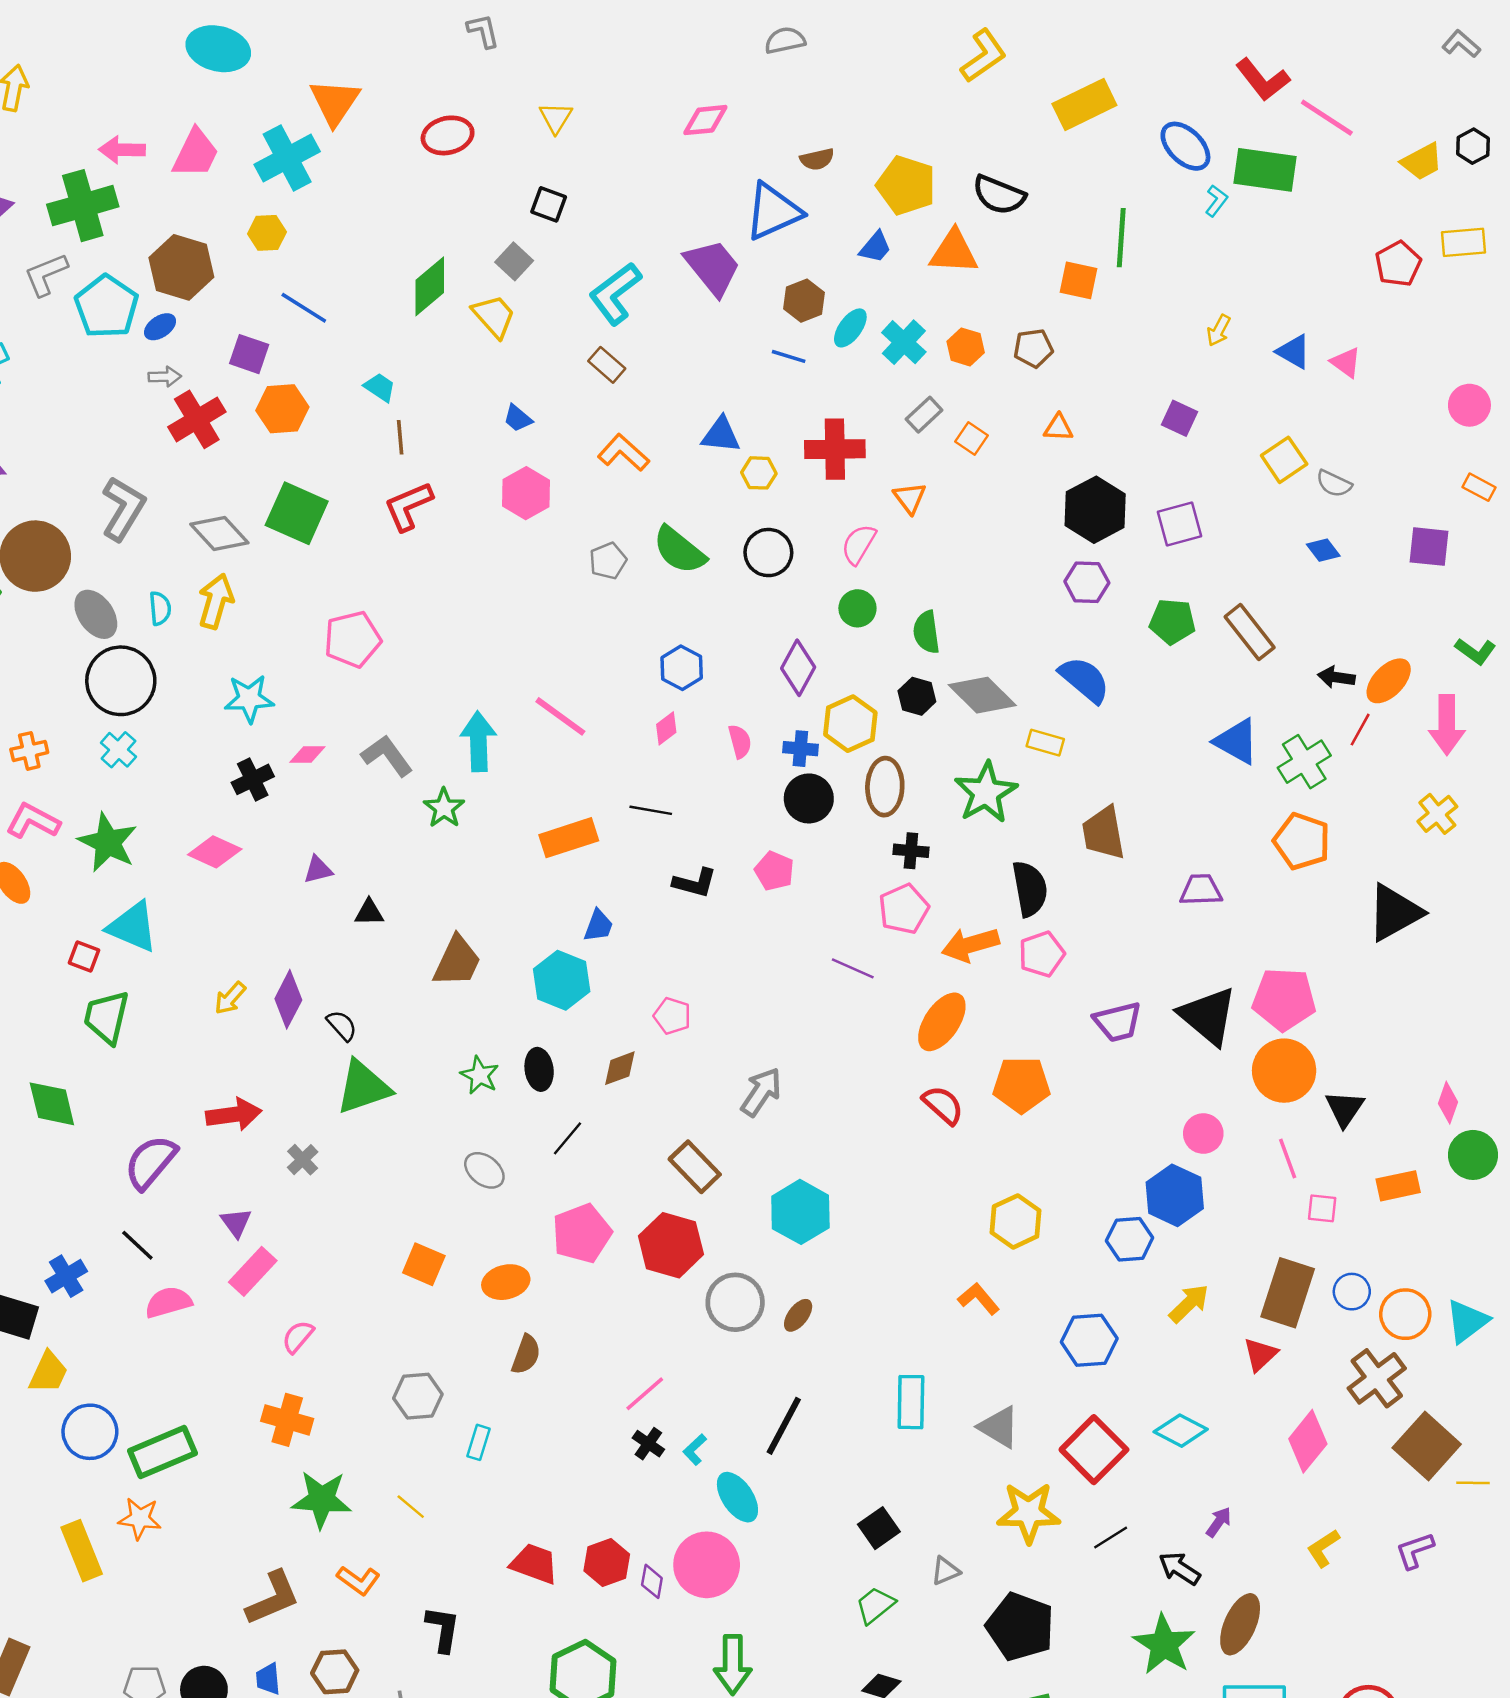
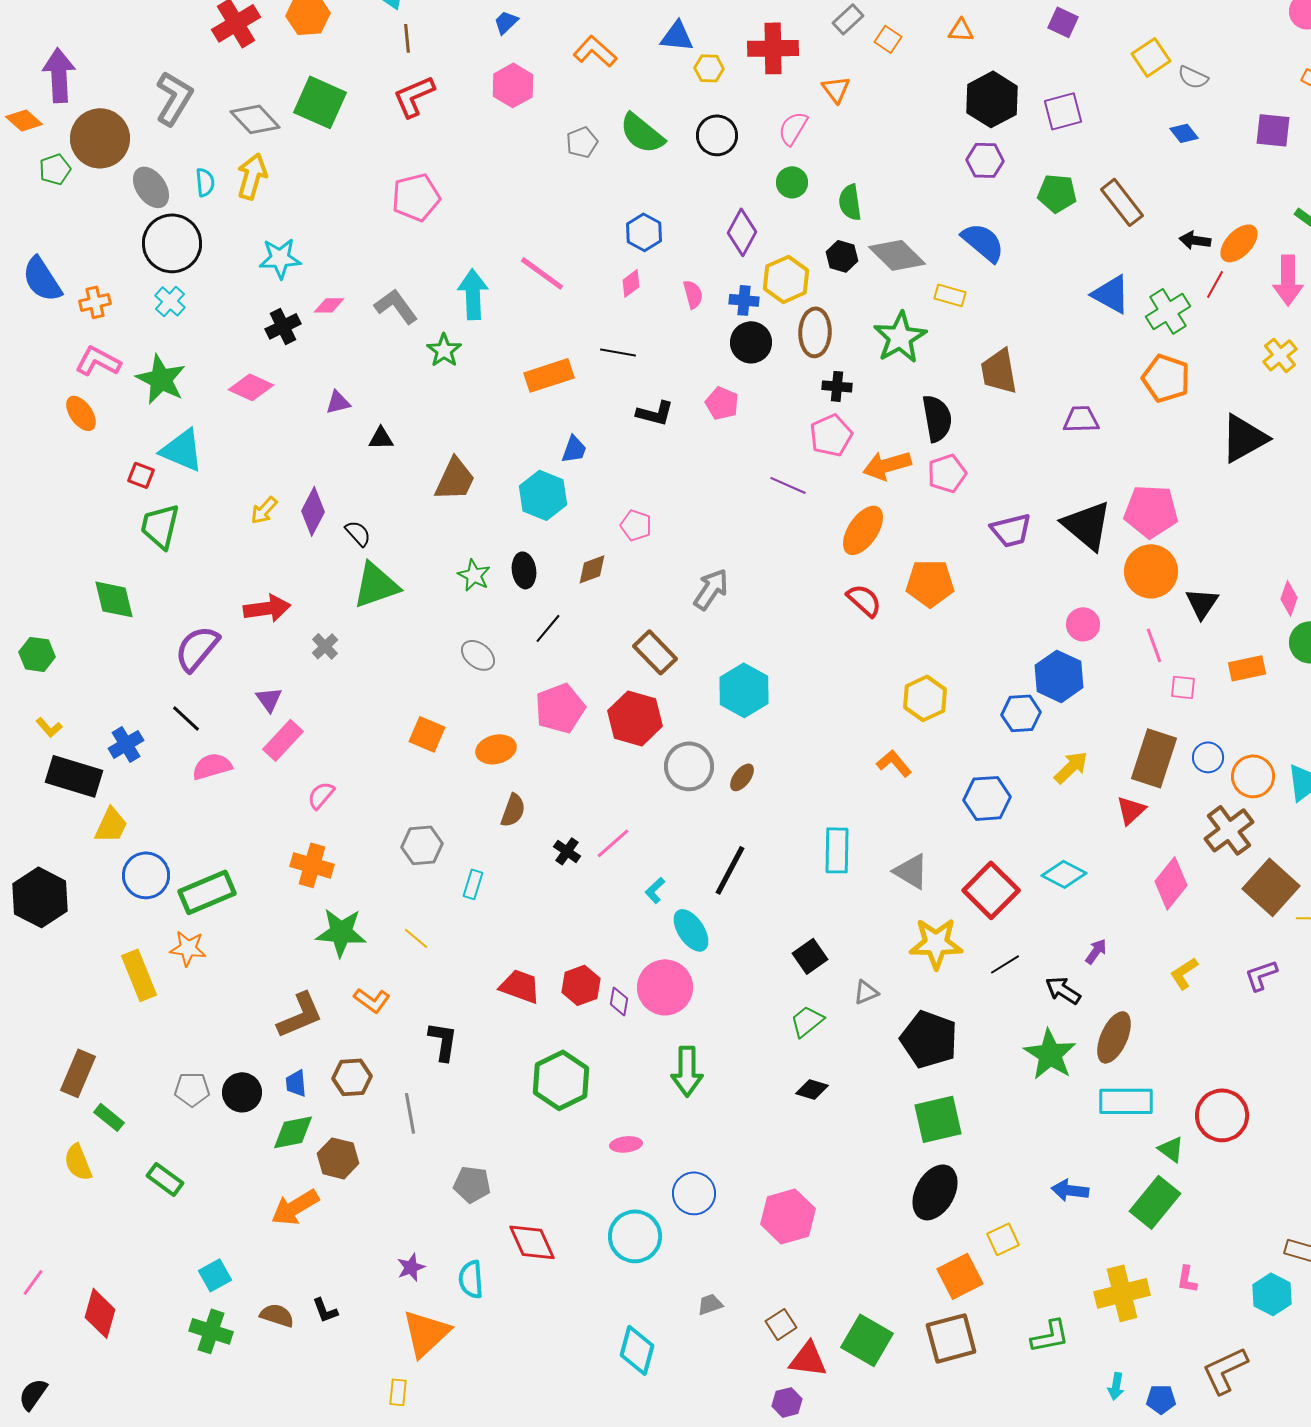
blue trapezoid: (518, 418) -> (506, 22), turned 96
pink pentagon: (353, 639) -> (416, 197), moved
black cross: (648, 1444) -> (567, 851), moved

